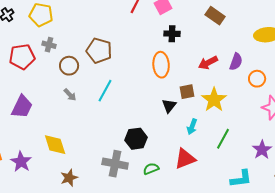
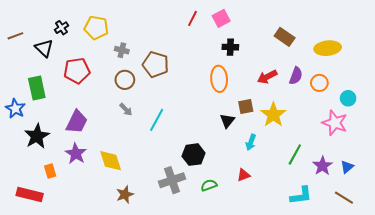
brown rectangle: (215, 16) -> (285, 37), moved
gray cross: (49, 45) -> (122, 50), moved
orange circle: (257, 79) -> (319, 83), moved
cyan line: (105, 91) -> (157, 120), moved
green line: (223, 139) -> (295, 155), moved
red triangle: (185, 159) -> (244, 175), size x0.6
purple star: (21, 162) -> (76, 154), moved
gray cross: (115, 164) -> (172, 180), turned -30

